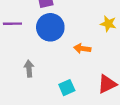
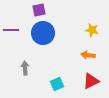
orange arrow: (82, 49) -> (88, 55), moved

